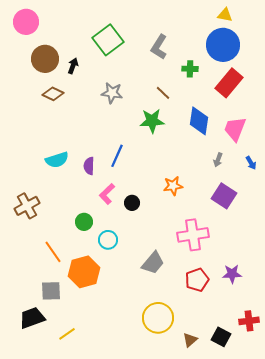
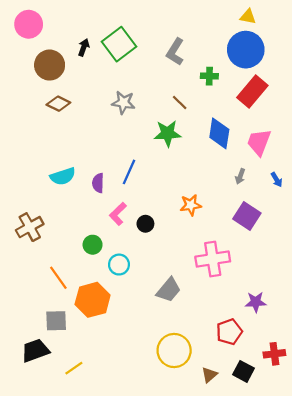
black arrow: (73, 66) -> (84, 47), moved
red pentagon: (197, 280) -> (229, 332), moved

